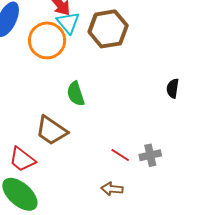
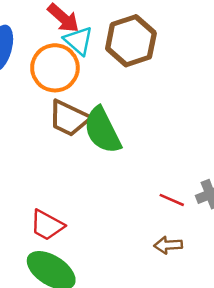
green semicircle: (76, 94) -> (102, 130), size x1.5
brown trapezoid: (51, 131) -> (69, 118), moved

